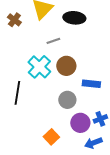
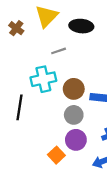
brown circle: (66, 66) -> (74, 89), moved
cyan cross: (39, 67) -> (43, 79), turned 35
purple circle: (80, 123) -> (76, 140), moved

